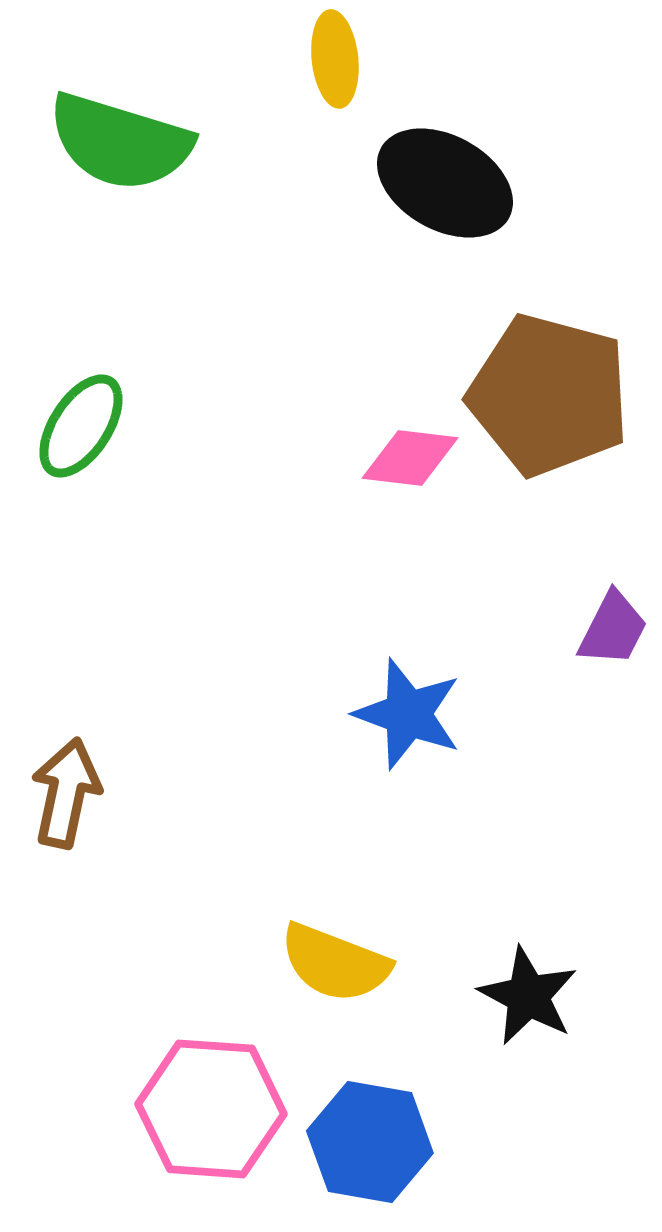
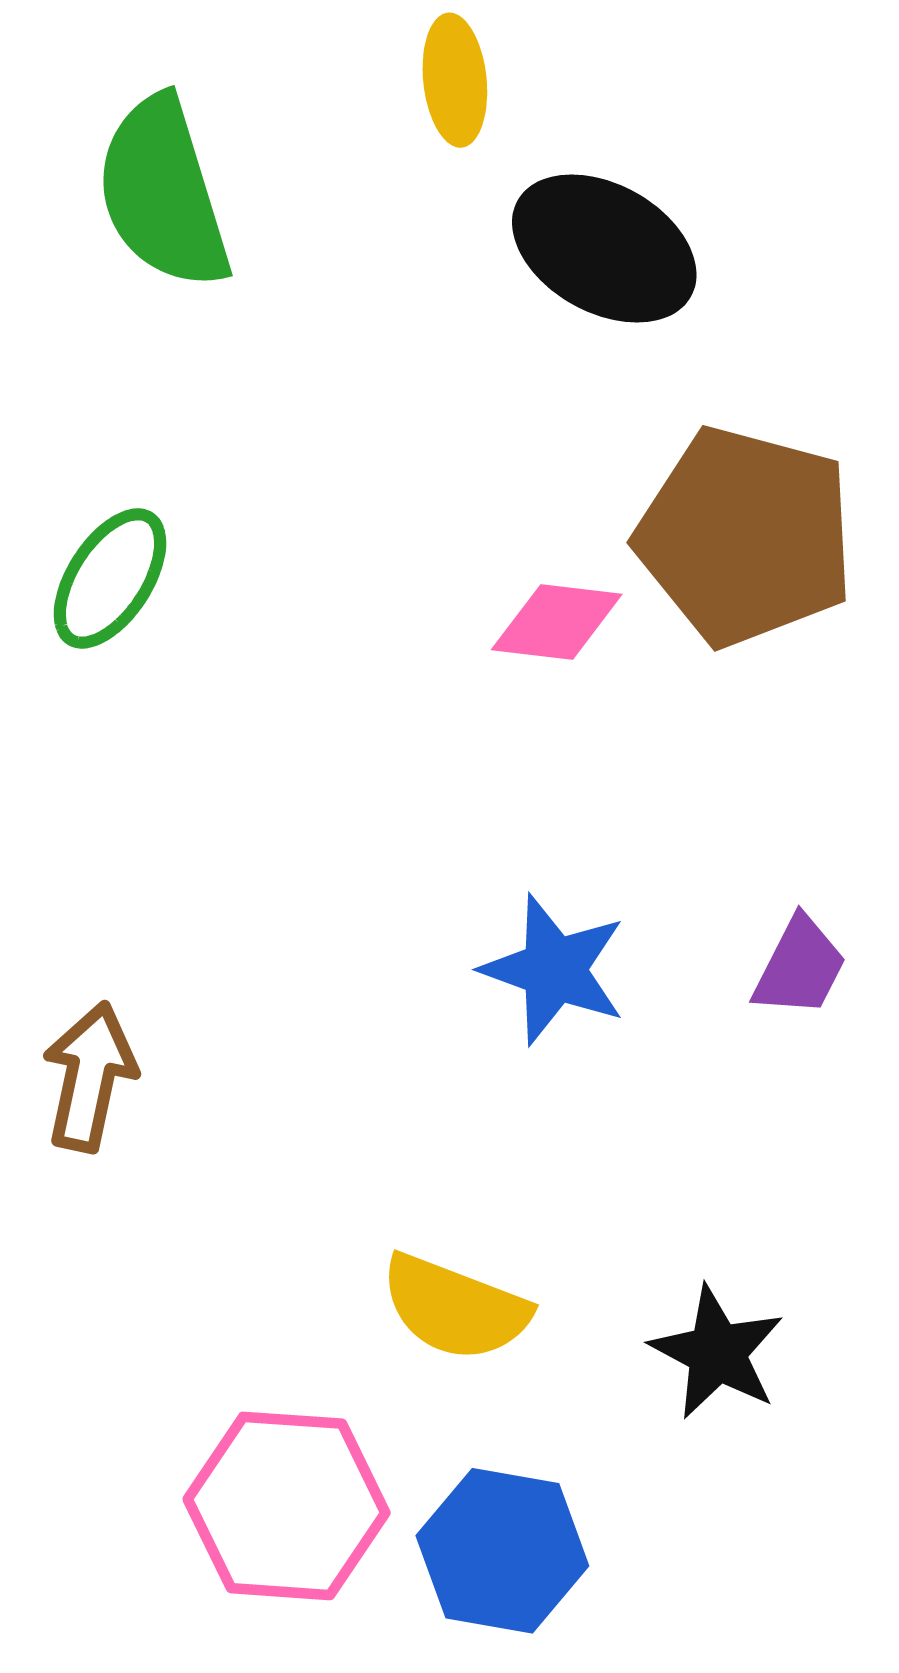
green semicircle: (120, 142) -> (163, 193), turned 56
purple trapezoid: (613, 629) -> (800, 967), moved

